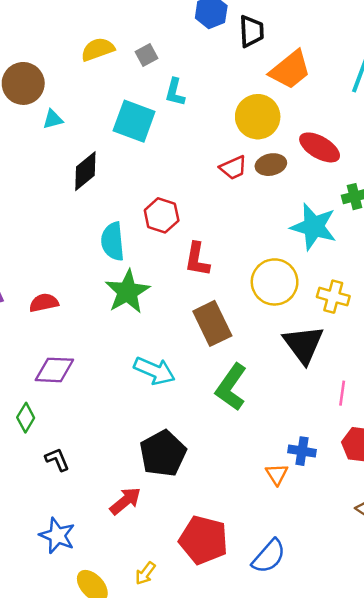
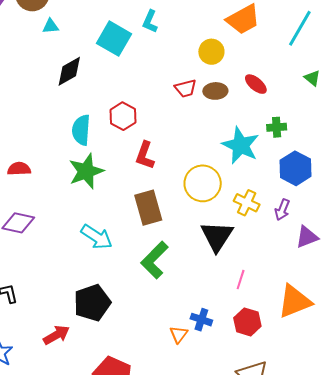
yellow circle: (258, 117) -> (211, 52), size x0.7
red ellipse: (320, 147) -> (256, 84), size x0.7

